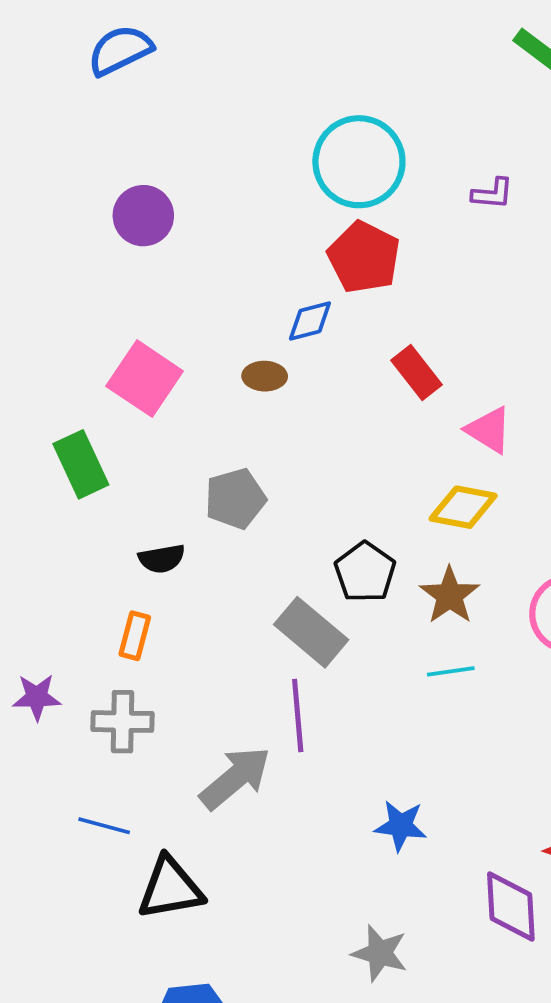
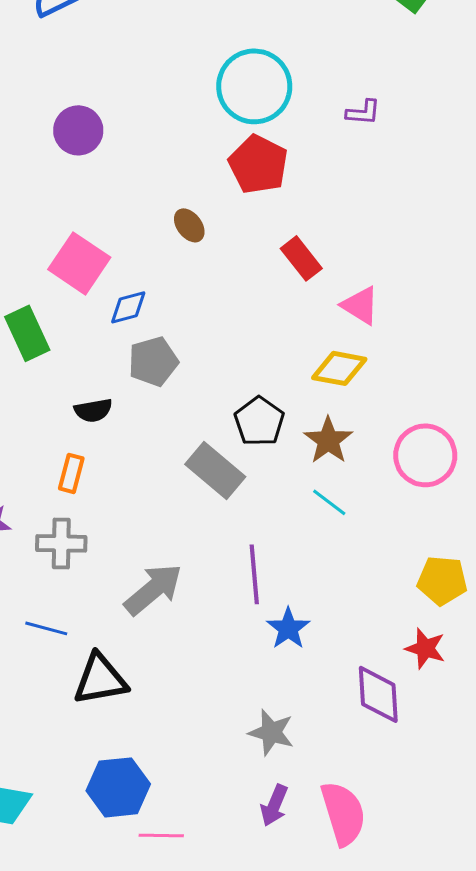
blue diamond: (310, 321) -> (128, 307), moved
brown ellipse: (265, 376) -> (189, 225), moved, turned 52
cyan line: (451, 671) -> (329, 502), turned 45
purple line: (298, 715) -> (254, 574), moved
blue star: (401, 826) -> (288, 628), turned 30

